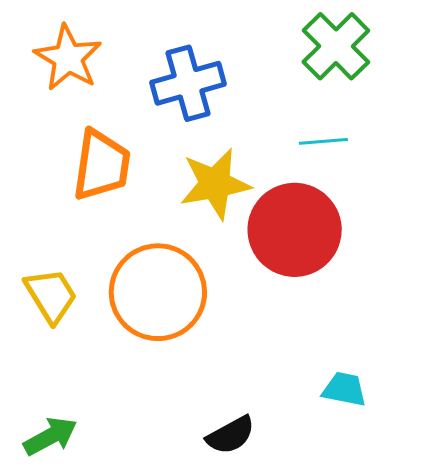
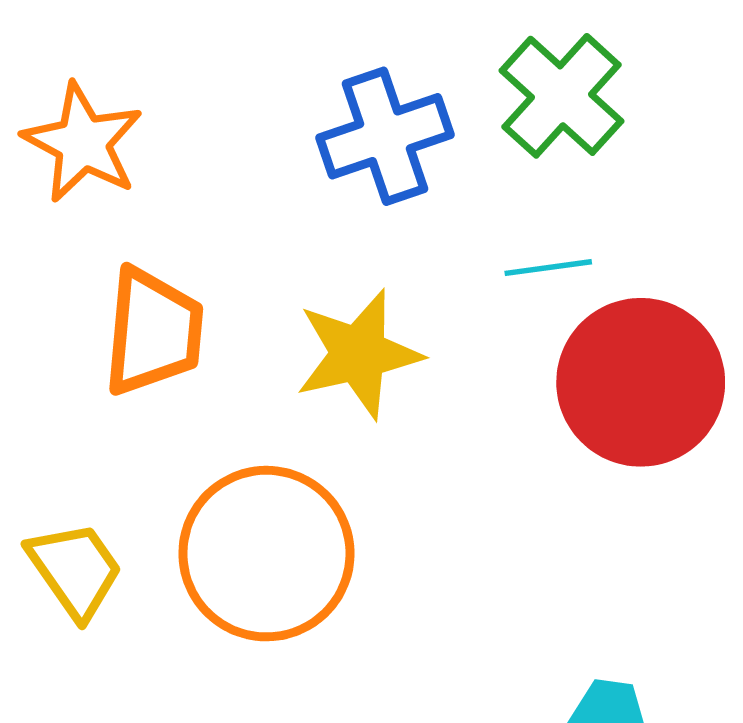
blue cross: (188, 83) -> (385, 136), moved
red circle: (295, 230) -> (641, 382), moved

